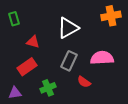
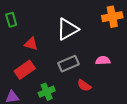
pink semicircle: (102, 58) -> (103, 60), size x0.6
gray rectangle: (69, 61) -> (68, 64), turned 42

